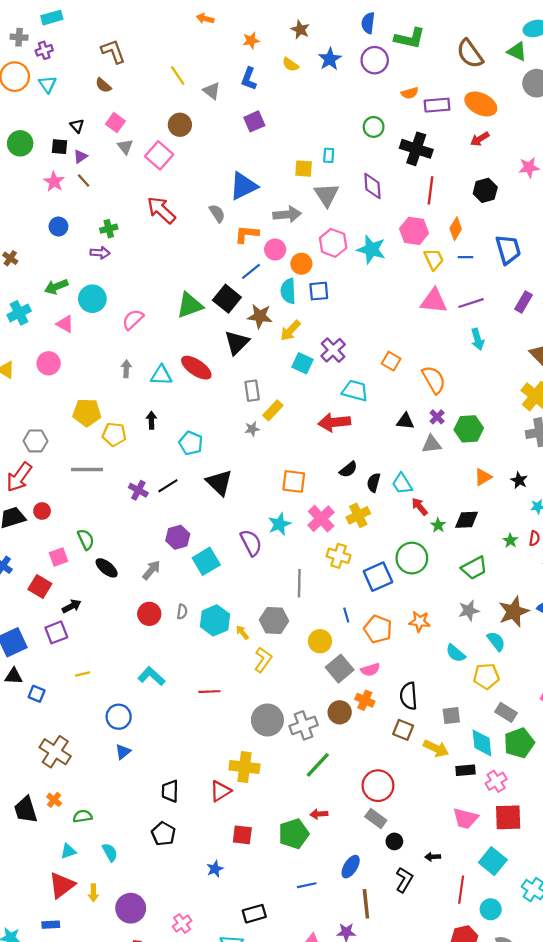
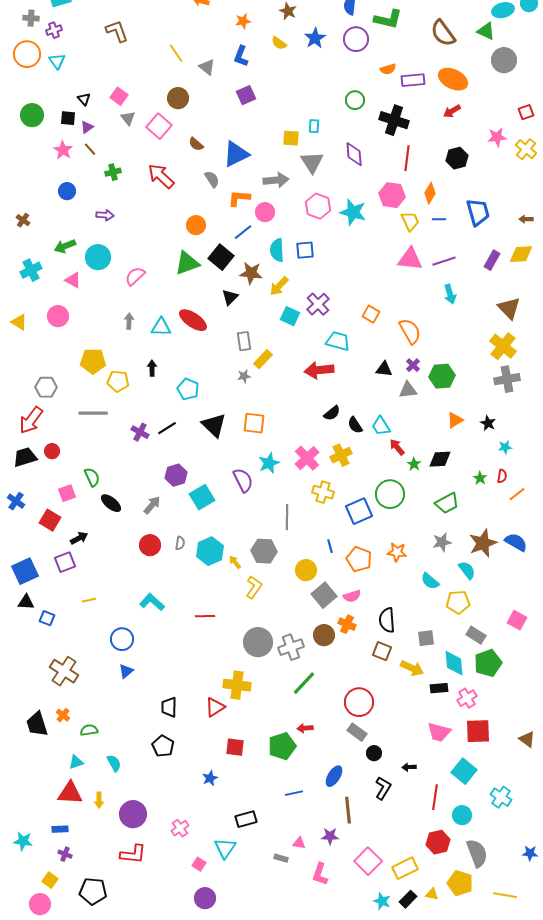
brown semicircle: (103, 85) -> (196, 144), moved
green cross: (109, 229) -> (113, 172), moved
orange circle: (301, 264) -> (196, 225), moved
black triangle: (237, 342) -> (230, 297), size x0.7
orange square: (294, 481) -> (254, 423), moved
black semicircle: (374, 483) -> (355, 425), turned -48
red triangle: (62, 885) -> (70, 793), turned 40

